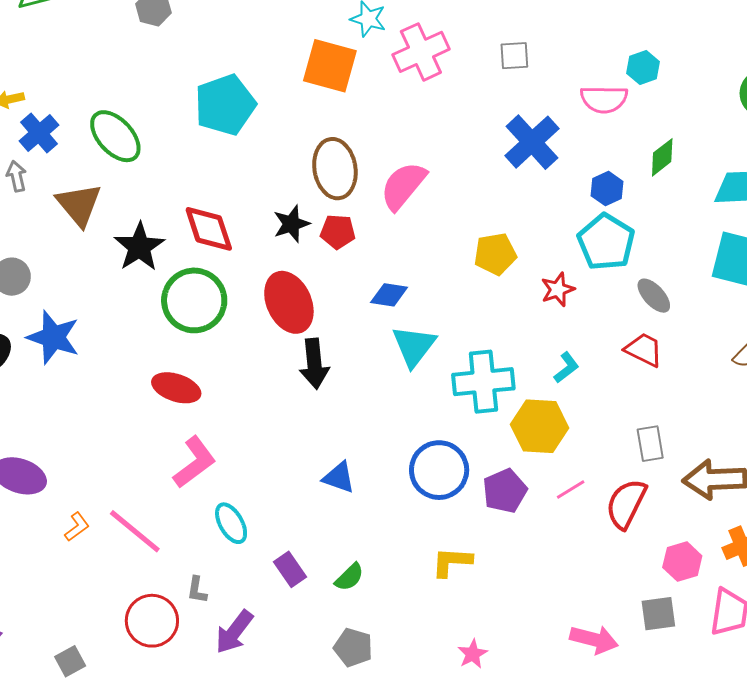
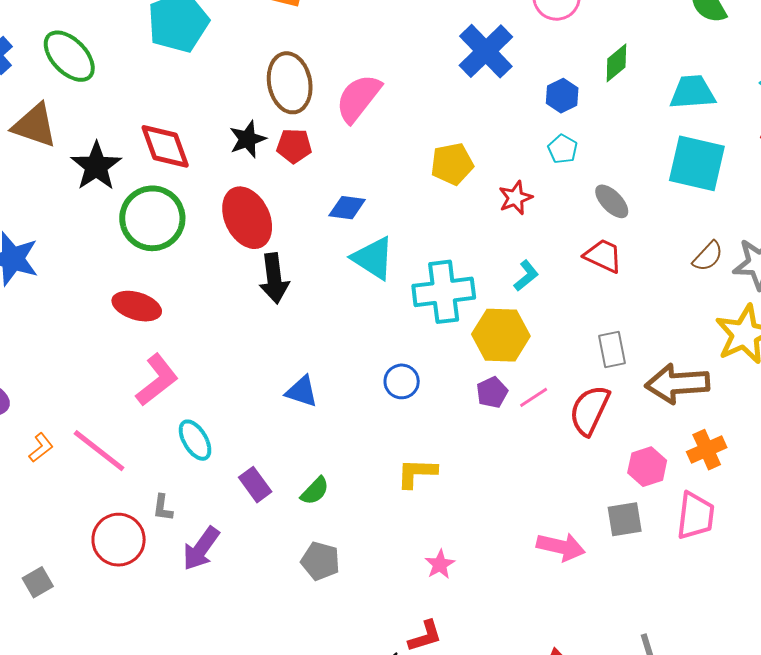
brown triangle: (79, 205) -> (35, 125), turned -30
cyan pentagon: (606, 242) -> (563, 149), size x0.5
cyan triangle: (414, 346) -> (373, 258), turned -33
blue circle: (439, 470) -> (402, 381), size x0.6
purple pentagon: (505, 491) -> (492, 392), moved, size x0.7

